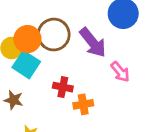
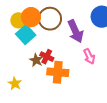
brown star: (14, 100) -> (36, 60), moved
orange cross: (83, 104) -> (58, 72), size x1.5

